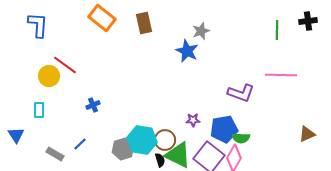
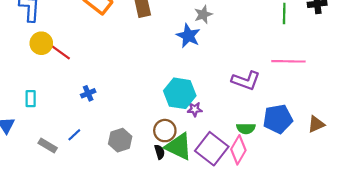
yellow circle: (49, 76) -> (41, 43), moved
blue pentagon: (224, 129) -> (278, 119), moved
cyan hexagon: (142, 140) -> (180, 93), moved

